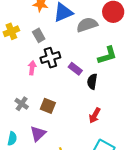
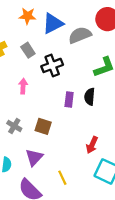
black cross: (50, 58) -> (52, 65), moved
purple rectangle: (75, 69) -> (69, 100), moved, turned 64
red arrow: (95, 115) -> (92, 145), moved

